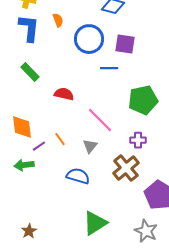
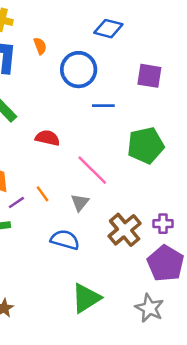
purple square: (125, 44) -> (149, 76), moved
purple cross: (138, 140) -> (163, 224), moved

